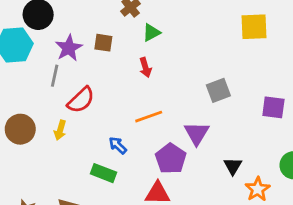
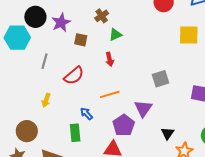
purple star: (69, 48) -> (61, 23), moved
red semicircle: (81, 100) -> (74, 76), moved
brown circle: (20, 129) -> (27, 131), moved
green rectangle: (103, 173) -> (75, 133), turned 60

